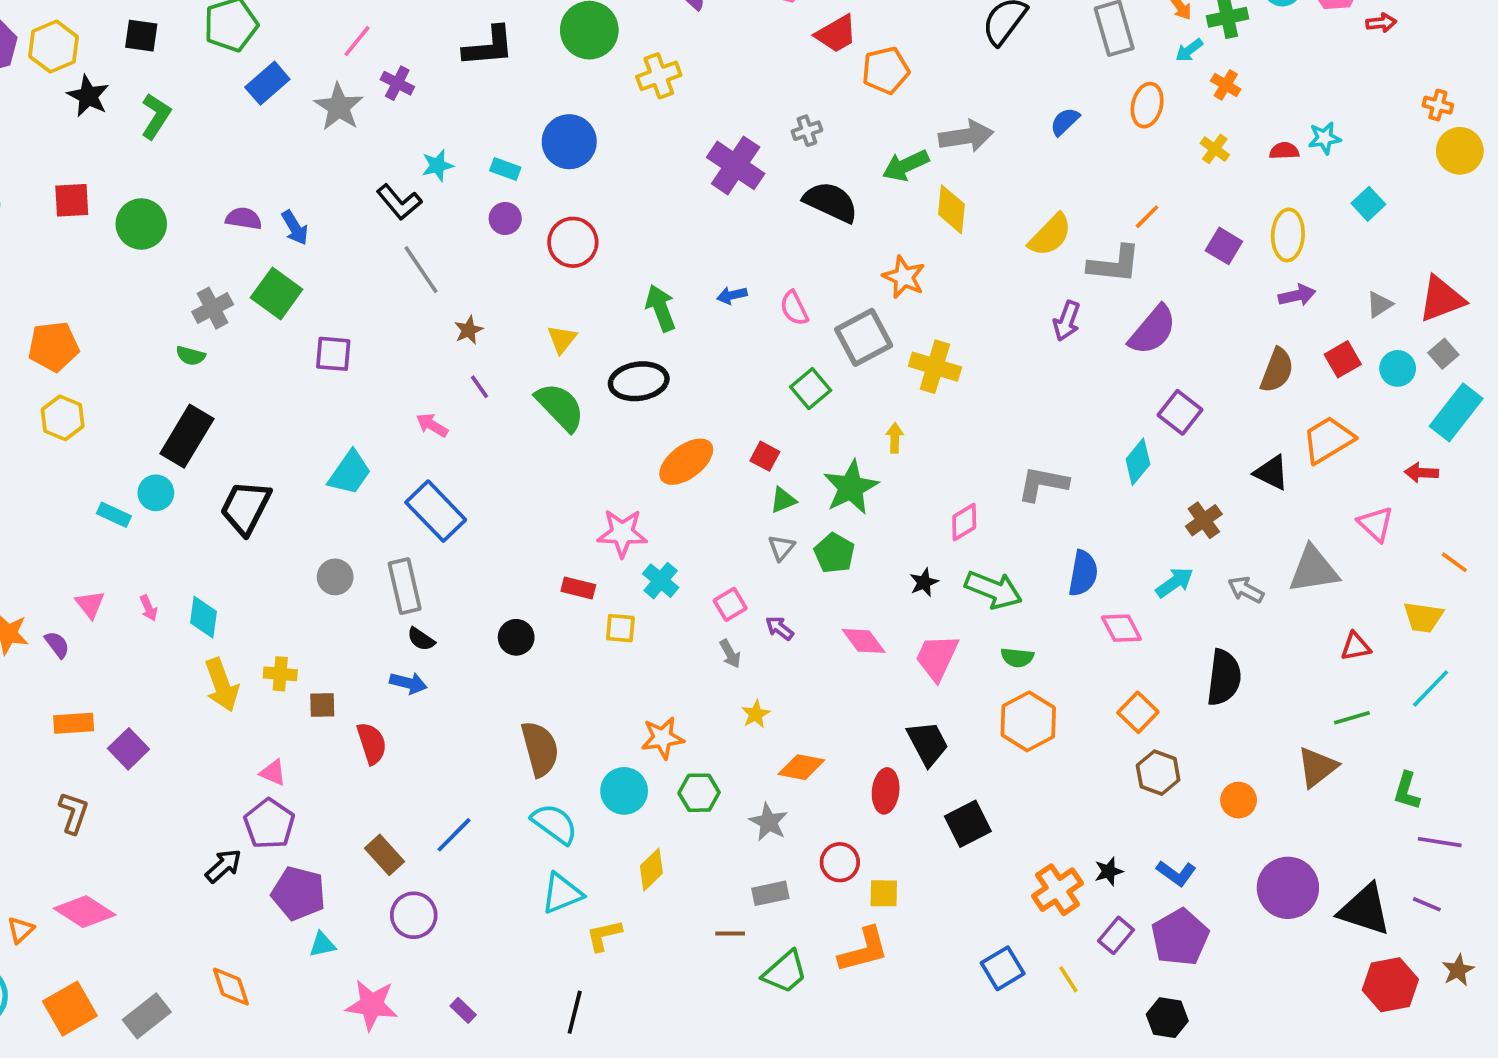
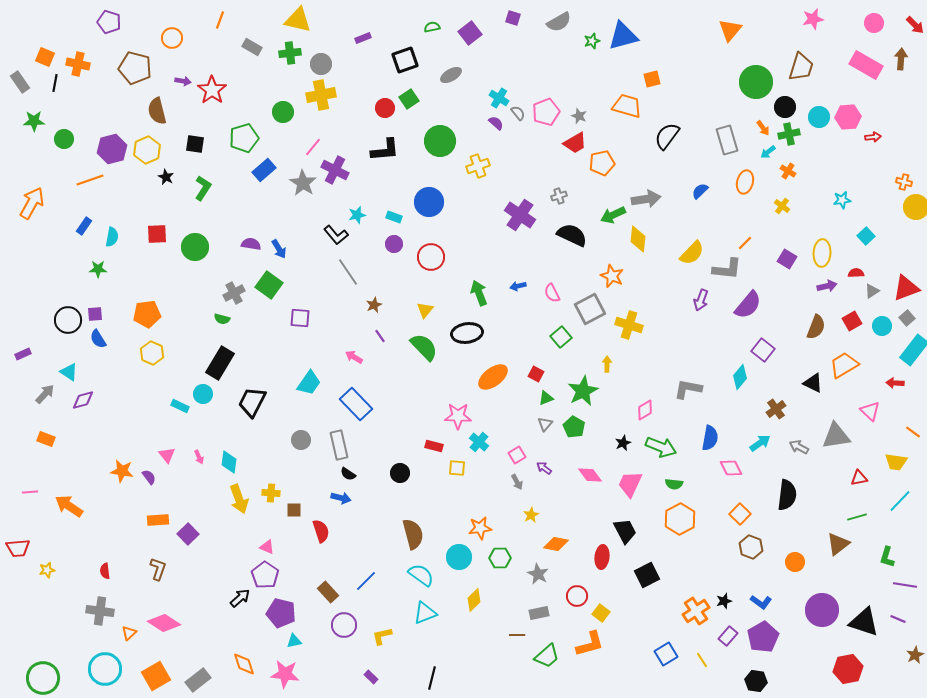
purple cross: (397, 83) -> (335, 170), size x1.5
black star: (88, 96) -> (166, 177), size x0.7
red semicircle: (1284, 151) -> (856, 273), moved
yellow square: (884, 893) -> (601, 613), turned 36
yellow L-shape: (604, 935) -> (382, 636), moved
red hexagon: (1390, 985) -> (848, 669), moved
pink star: (372, 1005) -> (285, 674), moved

